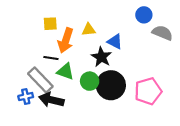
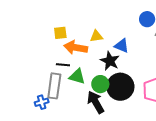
orange arrow: (66, 40) -> (76, 48), turned 85
gray rectangle: (40, 80) -> (54, 86), turned 55
black arrow: (51, 100) -> (96, 102), moved, turned 50

